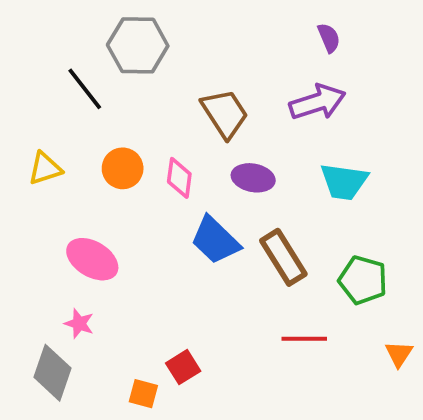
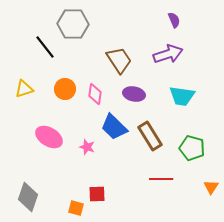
pink star: (79, 324) -> (87, 147), moved
red square: (183, 367) -> (97, 194), turned 30

